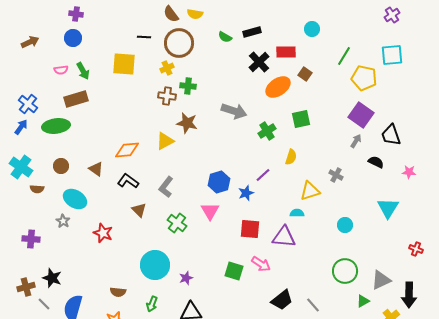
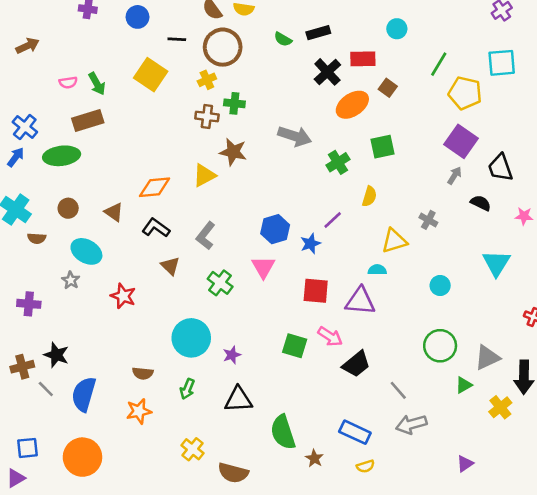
blue circle: (73, 38) -> (138, 17), moved
yellow square: (124, 64) -> (151, 75), turned 30
black trapezoid: (282, 300) -> (356, 364), moved

